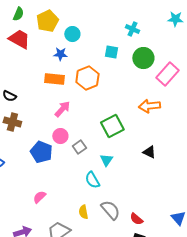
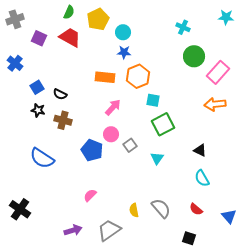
cyan square: (111, 52) -> (153, 100), moved
blue star: (60, 54) -> (124, 52), moved
orange arrow: (149, 106) -> (215, 104), moved
cyan semicircle: (92, 180) -> (202, 178), moved
red semicircle: (136, 219) -> (196, 209), moved

